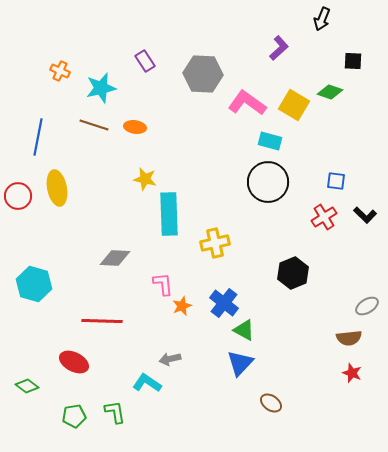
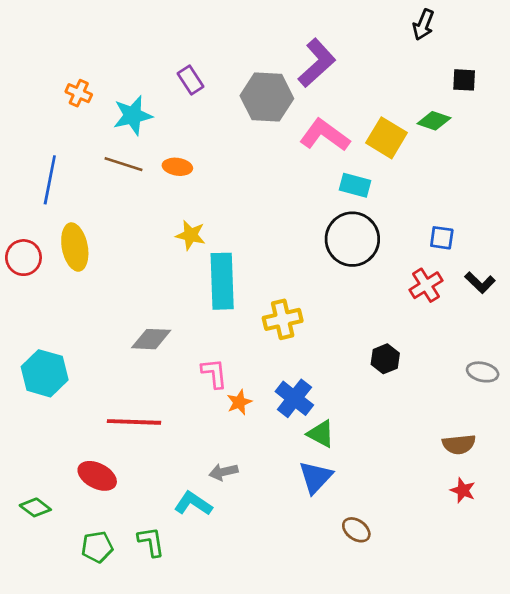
purple L-shape: (279, 48) -> (317, 63), moved, size x1.5
black hexagon: (293, 273) -> (385, 359), size x0.7
gray ellipse: (367, 306) -> (483, 372), moved, turned 45

